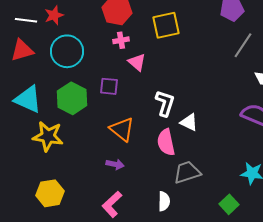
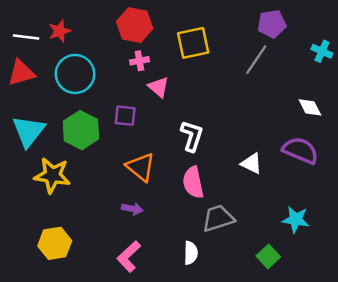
gray line: (243, 45) -> (256, 60), moved
cyan triangle: (28, 99) -> (28, 131), turned 44
white triangle: (189, 122) -> (252, 163), moved

